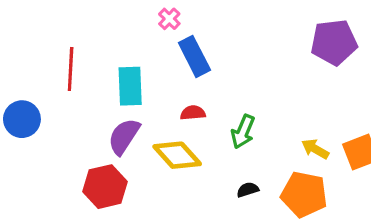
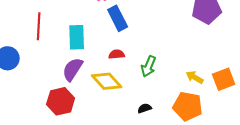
black semicircle: (248, 190) -> (145, 108), moved

